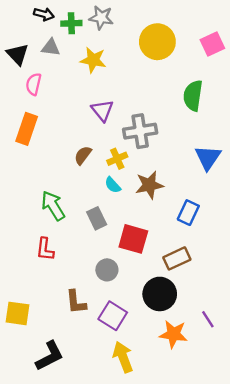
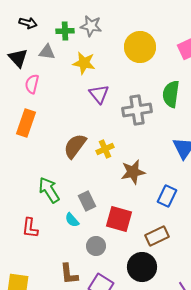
black arrow: (44, 14) -> (28, 23), moved
purple triangle: (102, 111) -> (99, 94), moved
gray cross: (140, 131) -> (137, 110), moved
brown semicircle: (83, 155) -> (75, 146), size x1.5
cyan semicircle: (113, 185) -> (72, 220), moved
red L-shape: (45, 249) -> (30, 228), moved

